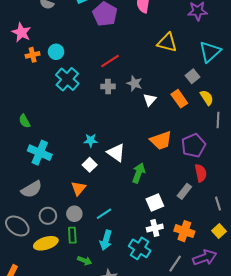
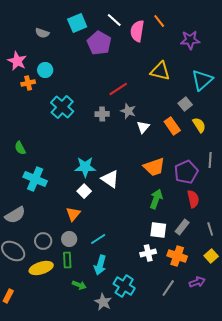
cyan circle: (56, 52) -> (45, 70), moved
red line: (110, 61) -> (118, 89), moved
gray line: (218, 120) -> (210, 160), moved
cyan star: (91, 140) -> (85, 167), size x1.5
green arrow: (139, 173) -> (156, 199), moved
gray semicircle: (32, 189) -> (15, 215), moved
gray rectangle: (184, 191) -> (182, 227), moved
white square: (155, 203) -> (158, 230), moved, turned 30
cyan cross: (140, 248) -> (124, 286), moved
purple arrow: (205, 258) -> (197, 282), size x0.7

